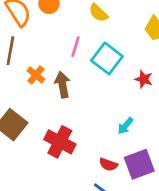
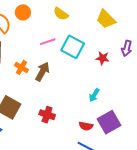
pink line: (75, 47) -> (48, 42), turned 63
brown arrow: (62, 85) -> (42, 72), turned 48
red cross: (60, 142) -> (47, 115), size x0.7

